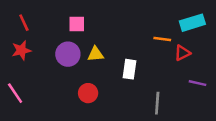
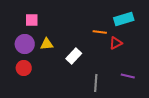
white rectangle: (130, 69) -> (74, 56), turned 35
purple line: (197, 83) -> (128, 76), moved
red circle: (88, 93) -> (24, 68), moved

